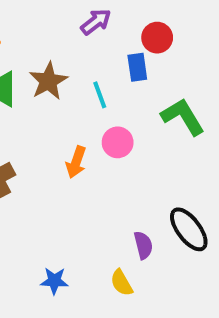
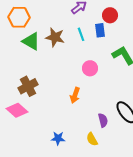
brown star: (48, 81) -> (55, 37), turned -30
cyan line: (100, 95) -> (81, 34), moved
orange arrow: (76, 162) -> (75, 95), moved

